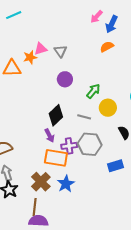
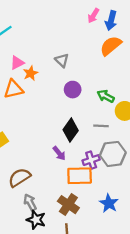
orange semicircle: (107, 47) -> (111, 46), size x1.5
pink triangle: (41, 49) -> (17, 63), moved
green arrow: (93, 91) -> (106, 96), turned -91
purple arrow: (50, 136) -> (59, 153), moved
blue star: (66, 184) -> (109, 203), moved

